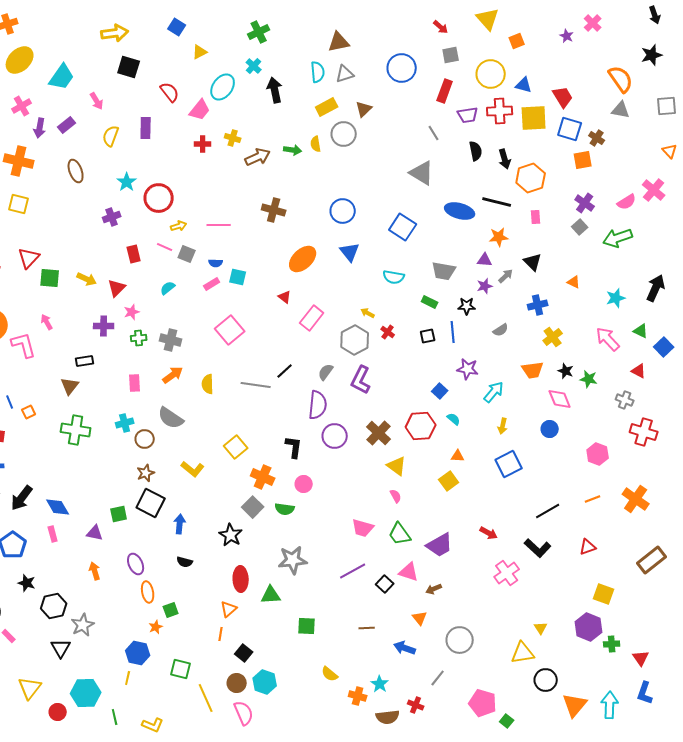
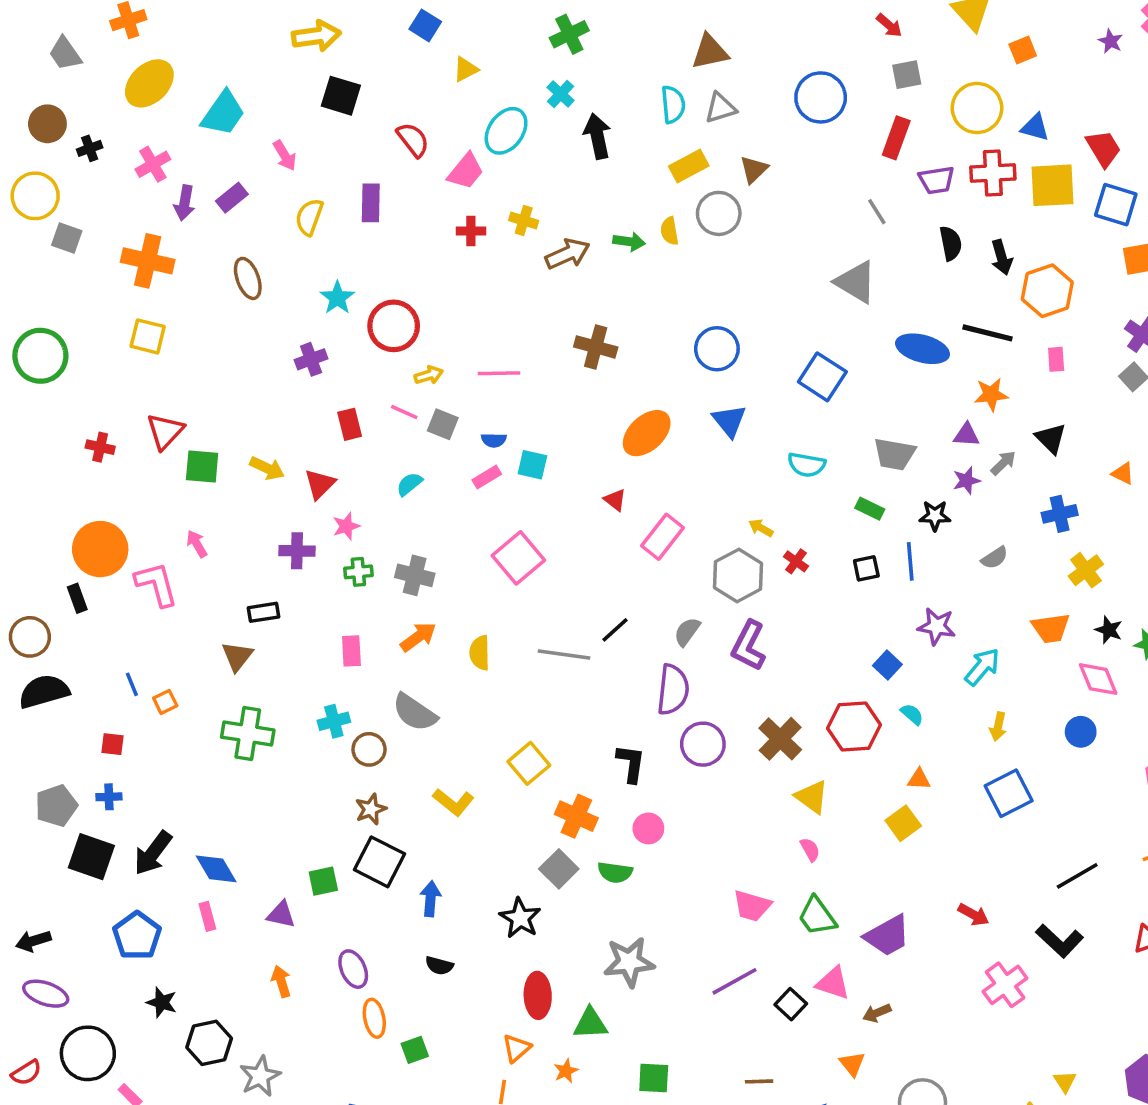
orange star: (156, 627) -> (566, 1071), moved

